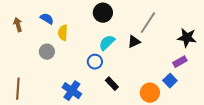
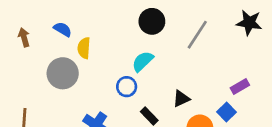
black circle: (103, 13) -> (152, 21), moved
black star: (187, 38) -> (249, 23), moved
black triangle: (134, 42) -> (181, 99), moved
gray circle: (47, 52) -> (63, 73), size x1.5

